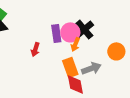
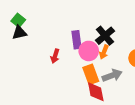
pink circle: (70, 32) -> (89, 51), moved
orange arrow: (75, 44) -> (104, 52), moved

